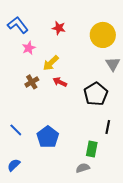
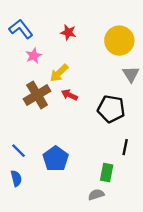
brown cross: (32, 82) -> (37, 95), size x1.6
black pentagon: (96, 94) -> (111, 109), turned -30
blue semicircle: (14, 165) -> (16, 178), moved, turned 120

